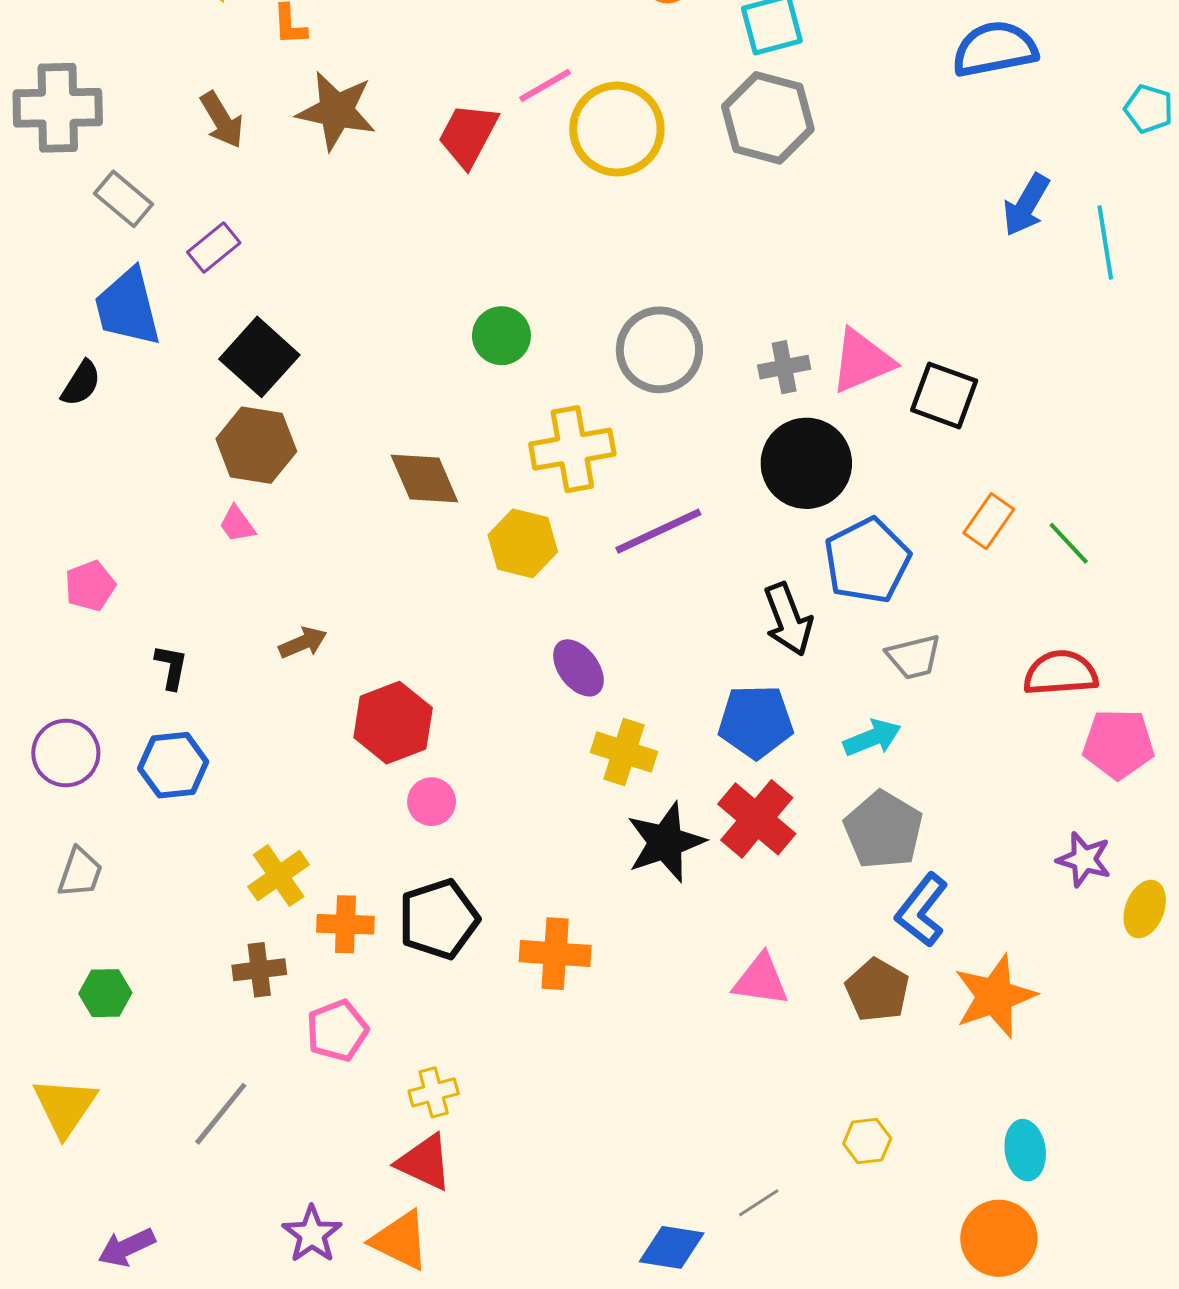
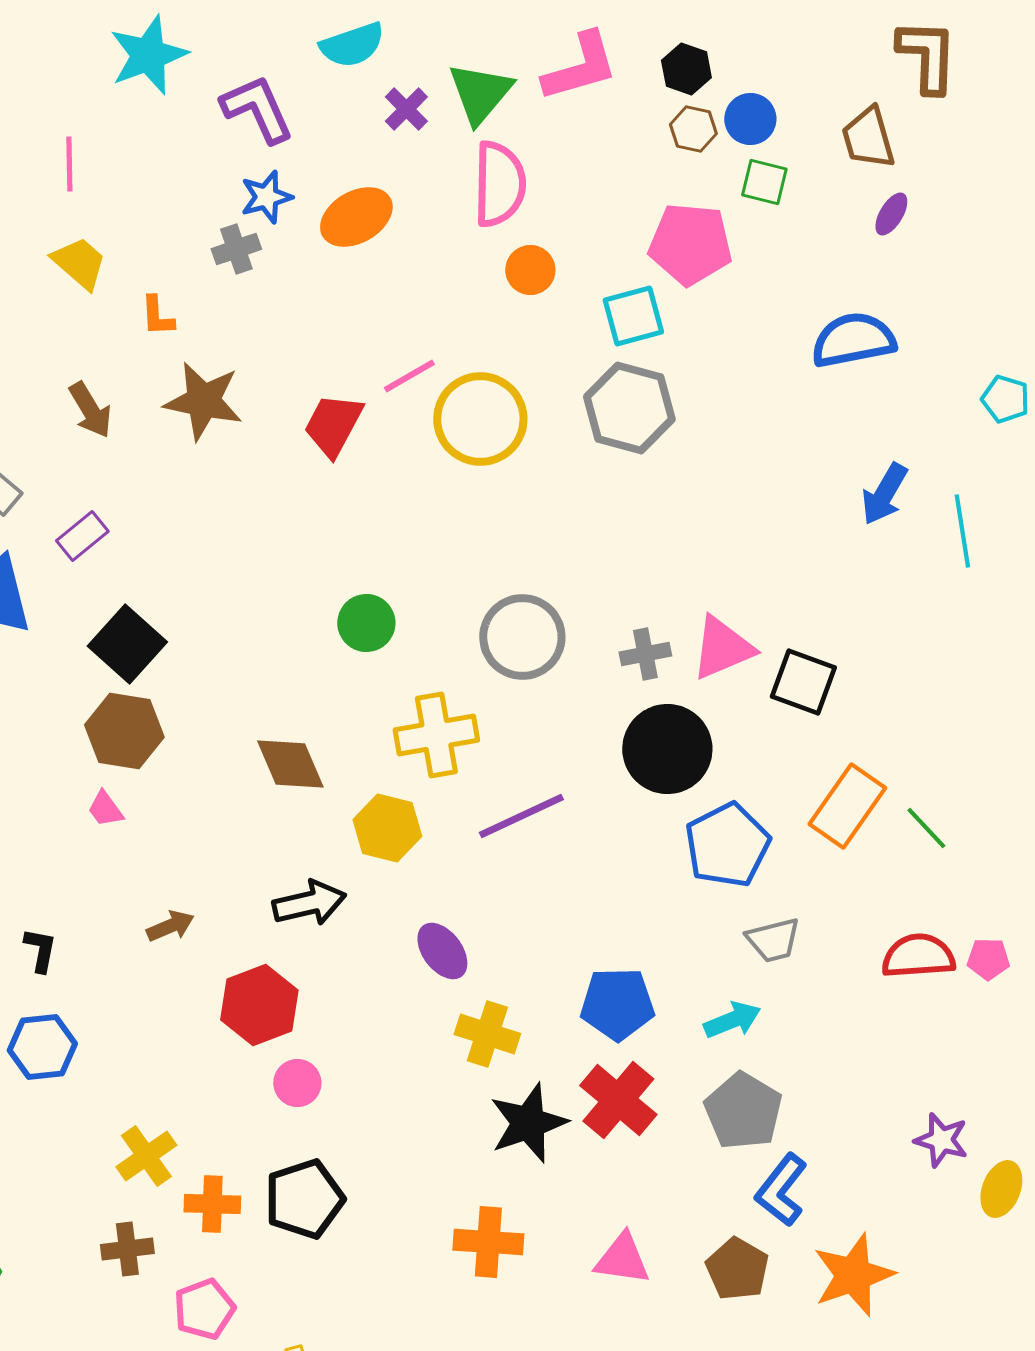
orange rectangle: (989, 521) -> (847, 806), size x1.5
black arrow: (788, 619) -> (309, 903), moved, turned -82
pink pentagon: (1118, 744) -> (988, 959), moved, size x0.6
orange cross: (555, 954) -> (488, 1242), moved

